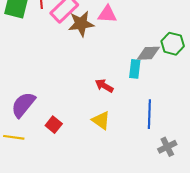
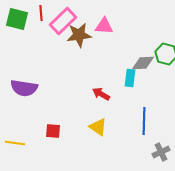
purple semicircle: (23, 105) -> (24, 88), moved, turned -120
red square: (54, 125) -> (53, 131), turned -35

